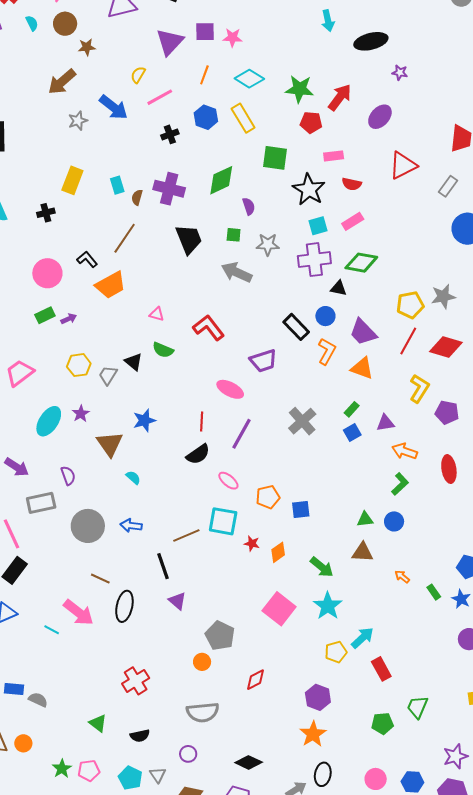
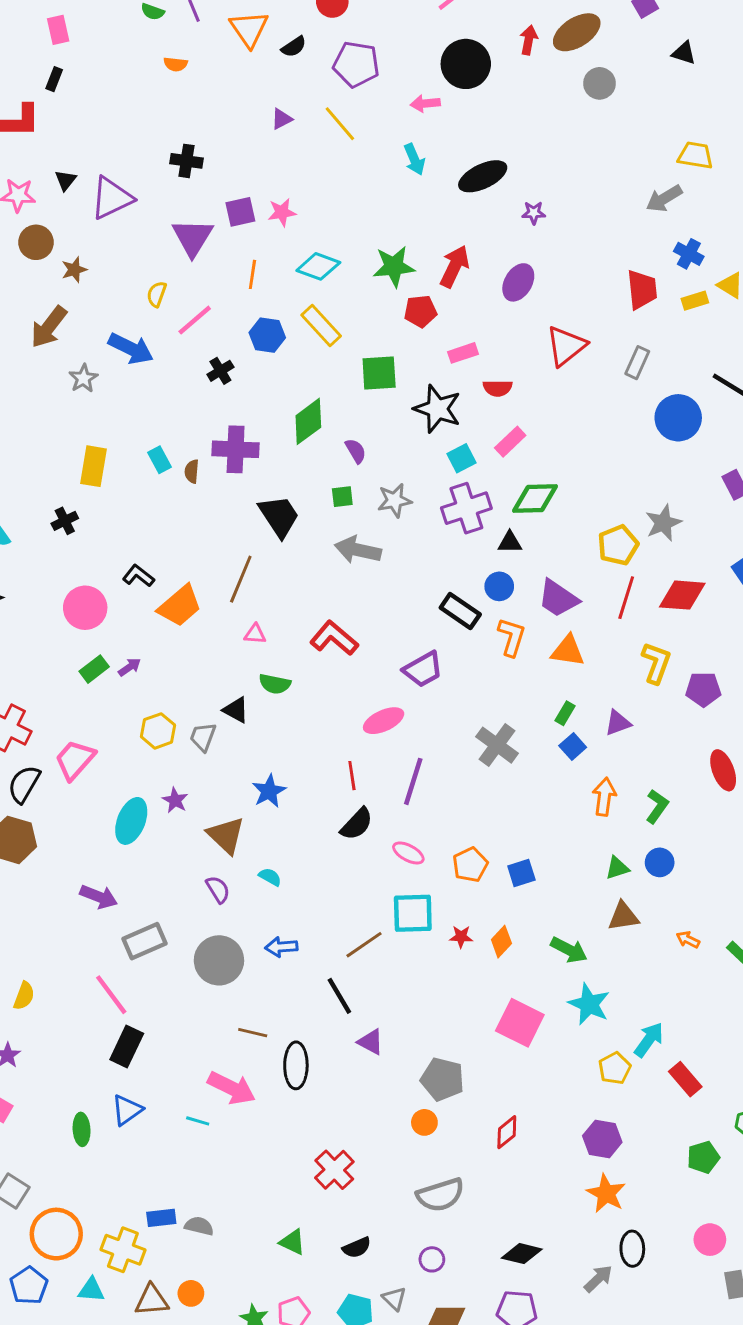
brown line: (125, 238) -> (241, 579), moved
pink ellipse: (230, 389) -> (384, 721), turned -40
orange arrow: (405, 451) -> (604, 797), moved, turned 90
purple semicircle: (68, 476) -> (218, 889), moved

